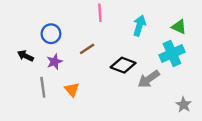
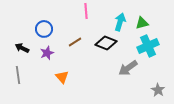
green triangle: (179, 27) -> (142, 23), moved, turned -40
black diamond: (123, 65) -> (106, 43), moved
gray line: (43, 87) -> (18, 75), moved

